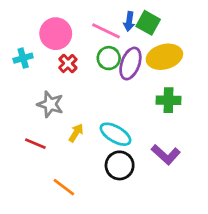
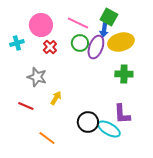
blue arrow: (129, 21) -> (104, 30), moved
cyan ellipse: (115, 134) -> (109, 129), moved
purple L-shape: (166, 155) -> (122, 114), turned 45

